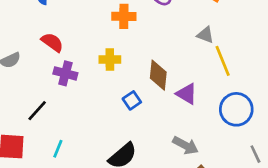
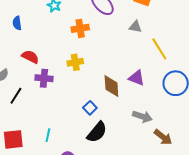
gray triangle: (205, 35) -> (135, 27), moved
brown diamond: (158, 75) -> (111, 86), moved
blue square: (132, 100) -> (90, 108), moved
black line: (37, 111) -> (16, 96), moved

